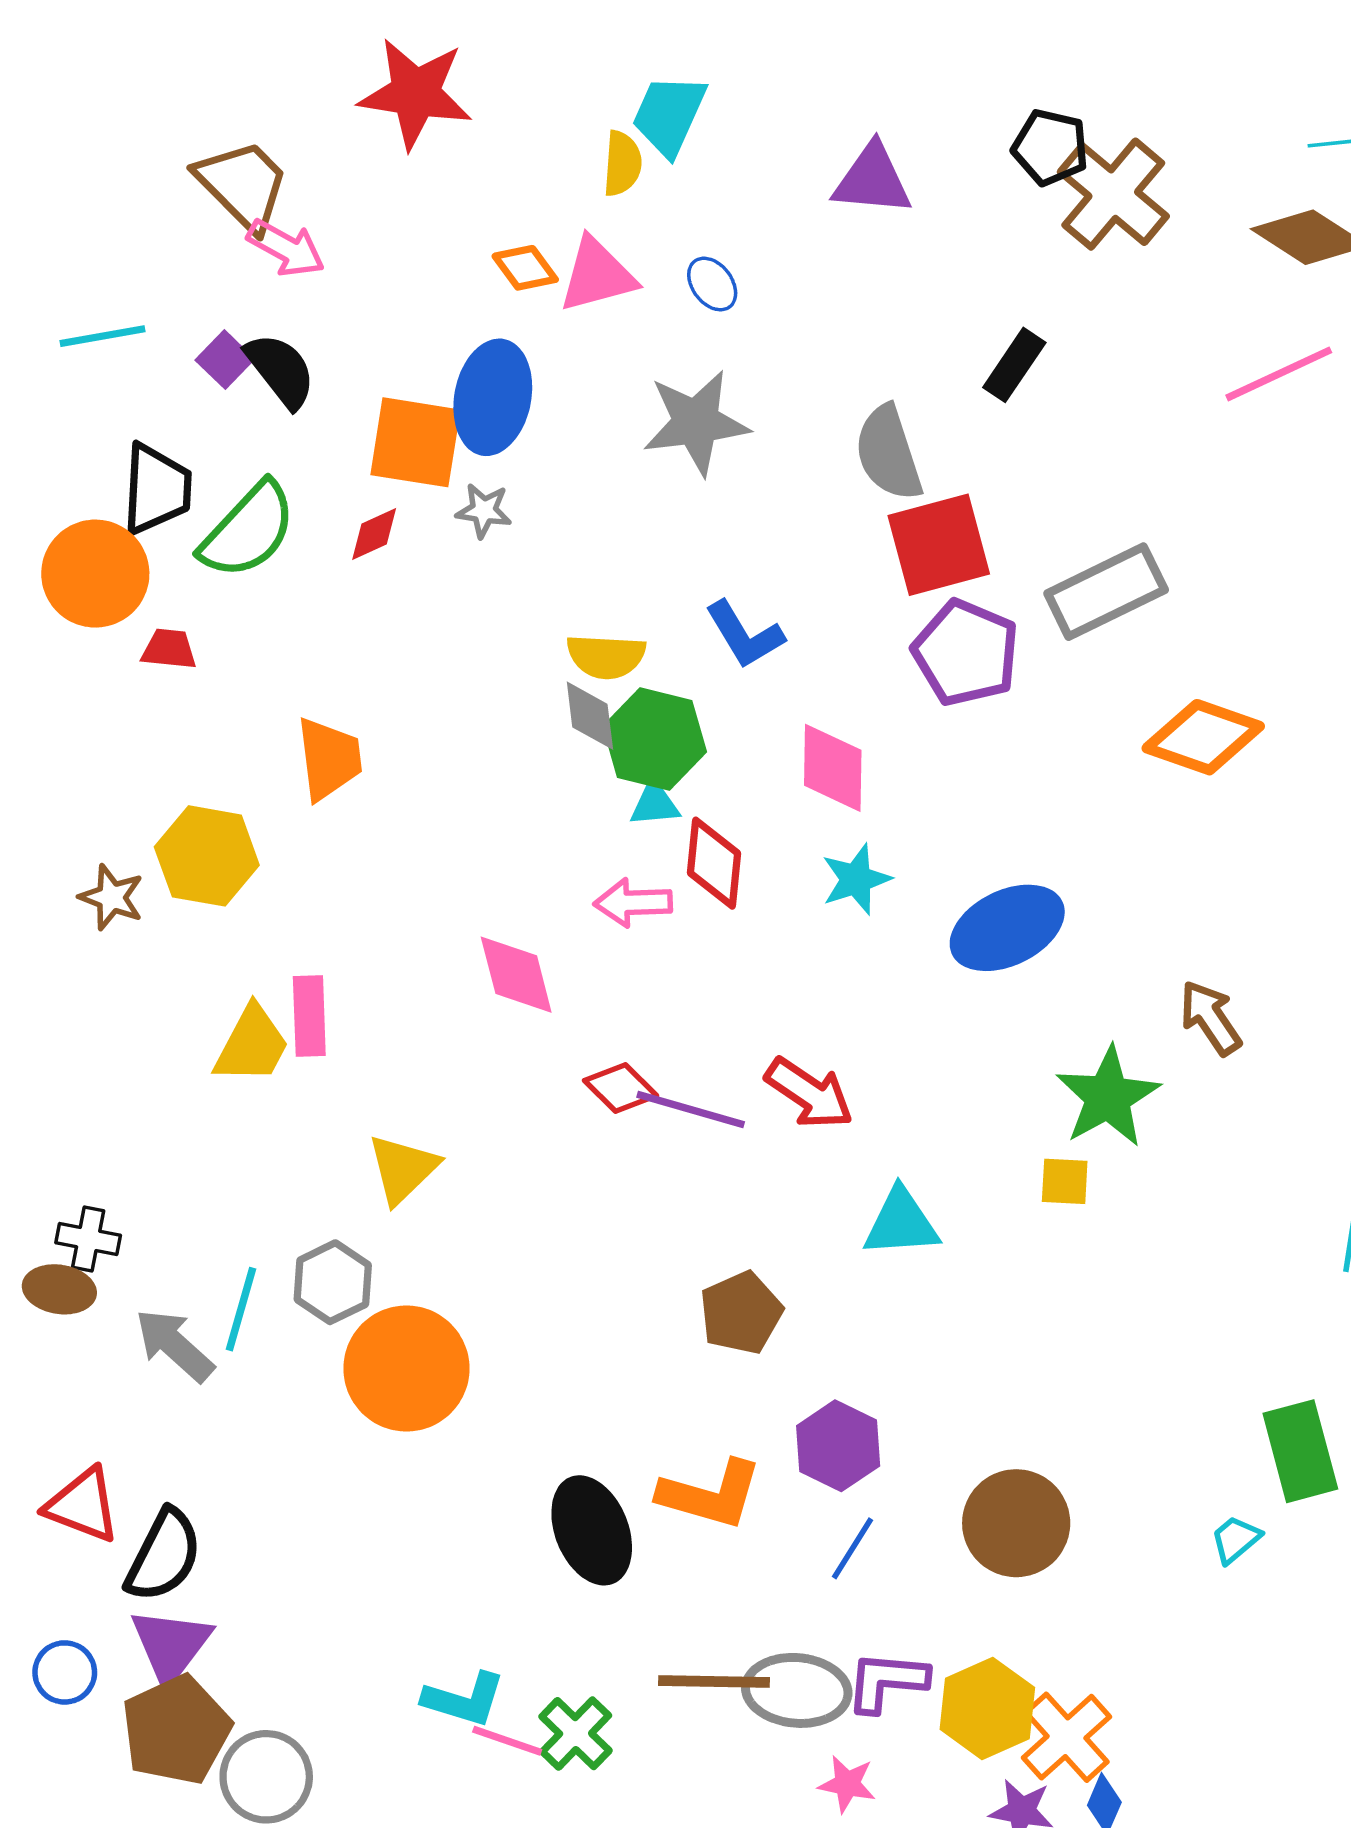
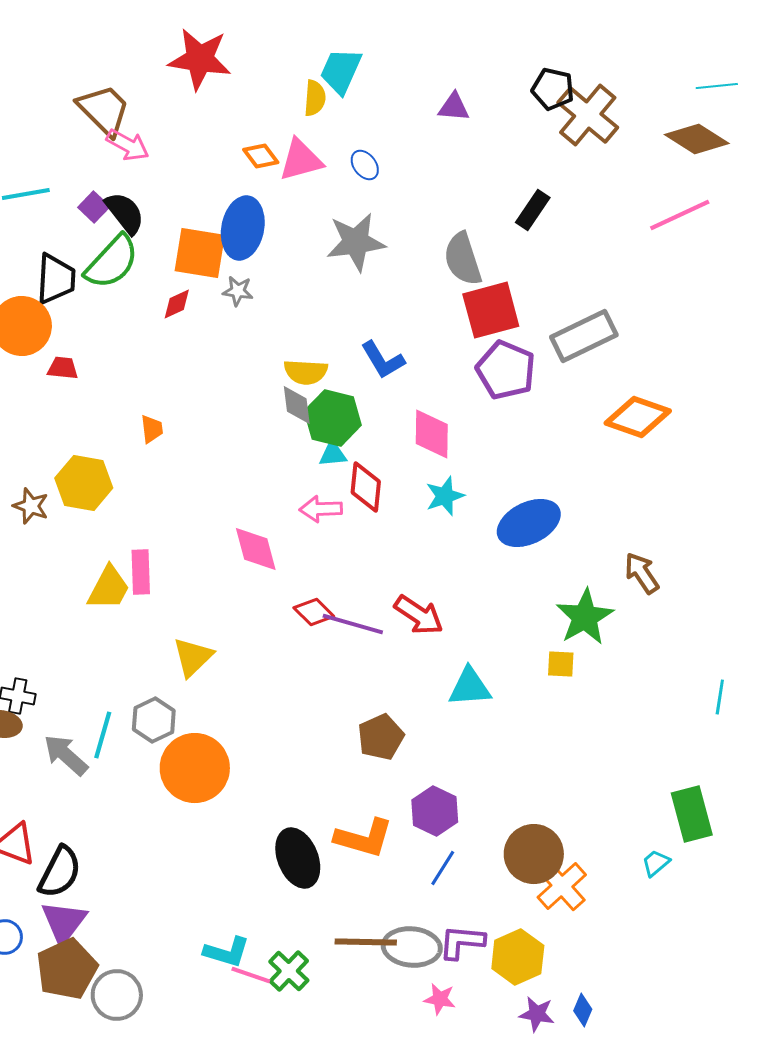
purple triangle: (872, 180) -> (454, 107), size x0.7
green semicircle: (248, 530) -> (112, 262), moved
orange trapezoid: (329, 759) -> (152, 429), size x0.6
orange cross: (1067, 1737) -> (562, 886), moved

